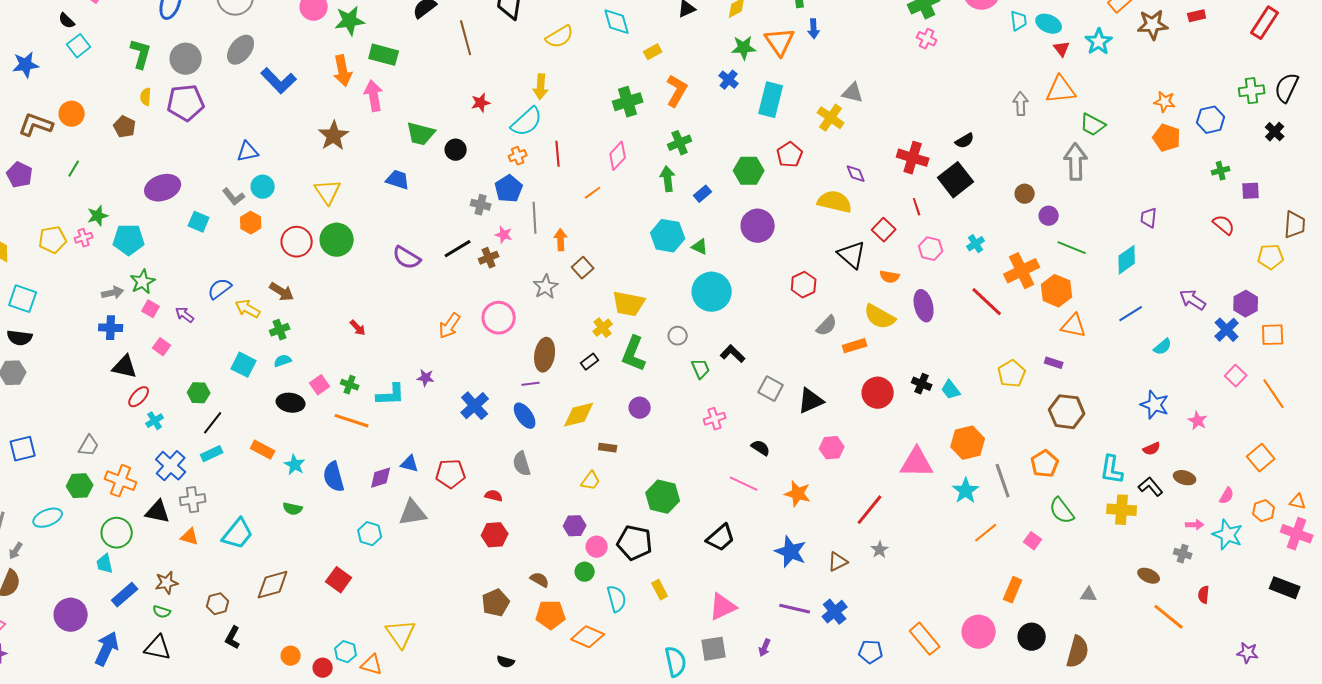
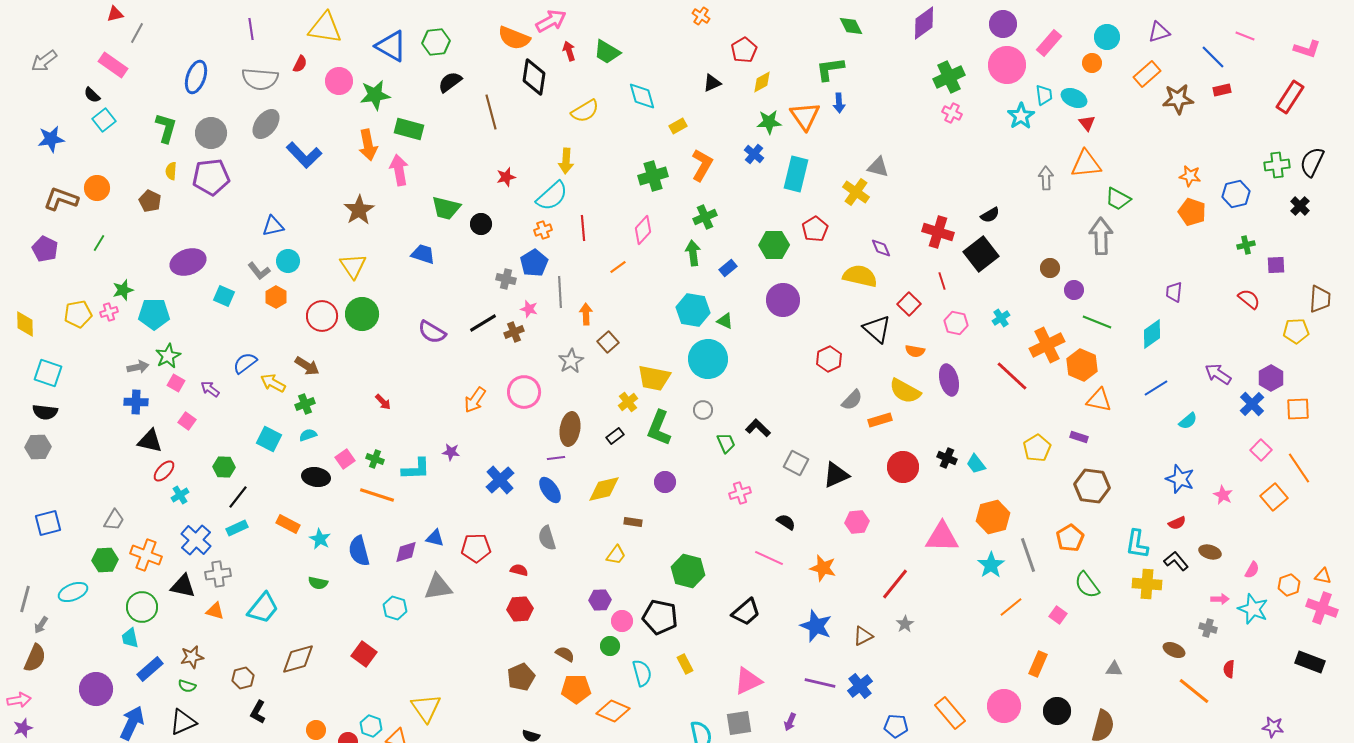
cyan star: (1099, 42) -> (1021, 116), moved
cyan circle: (712, 292) -> (708, 359), moved
orange square: (1261, 458) -> (1274, 497), moved
black triangle: (158, 648) -> (183, 722), turned -36

